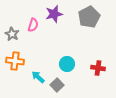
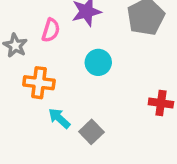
orange cross: (15, 61) -> (39, 83), moved
cyan circle: (67, 64) -> (98, 62), moved

